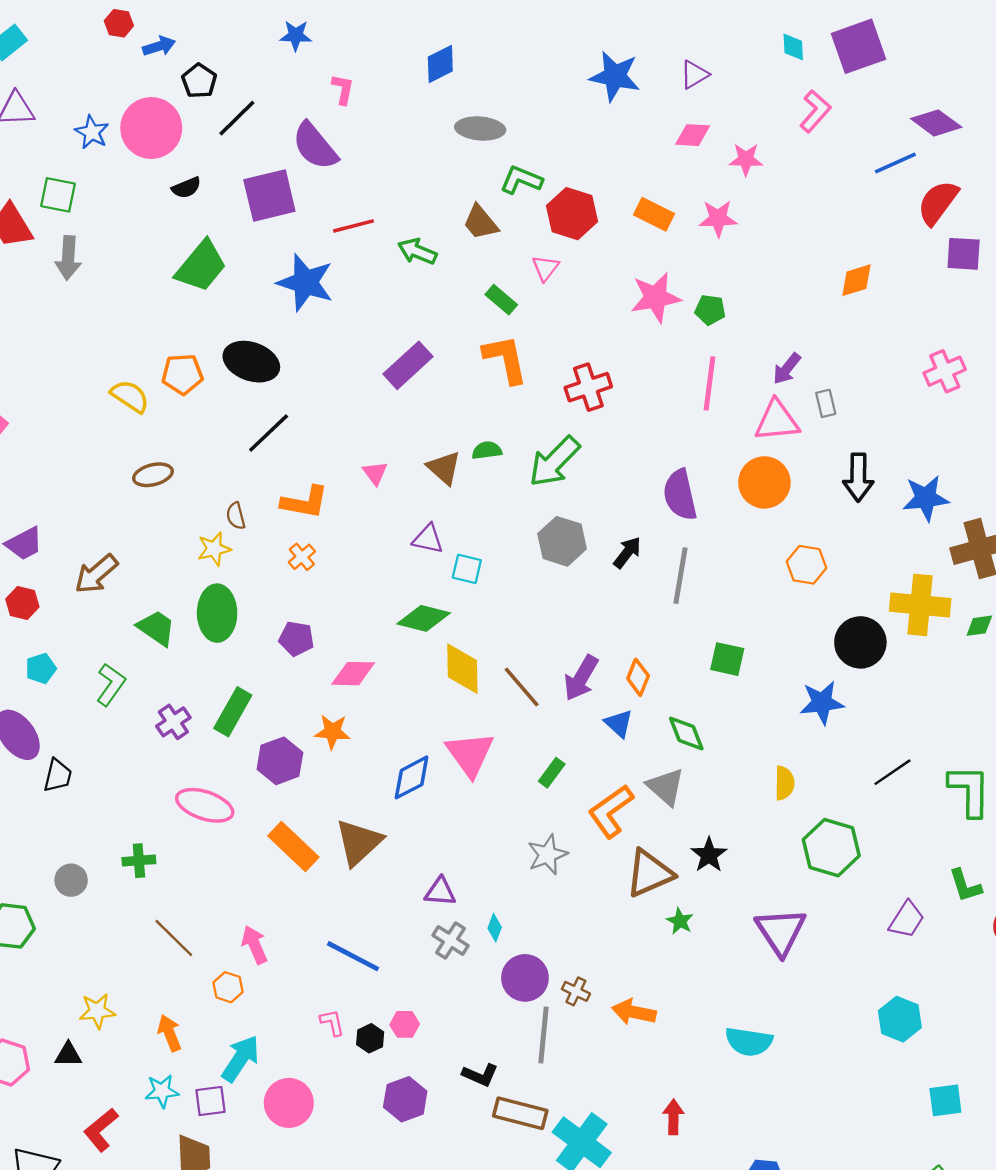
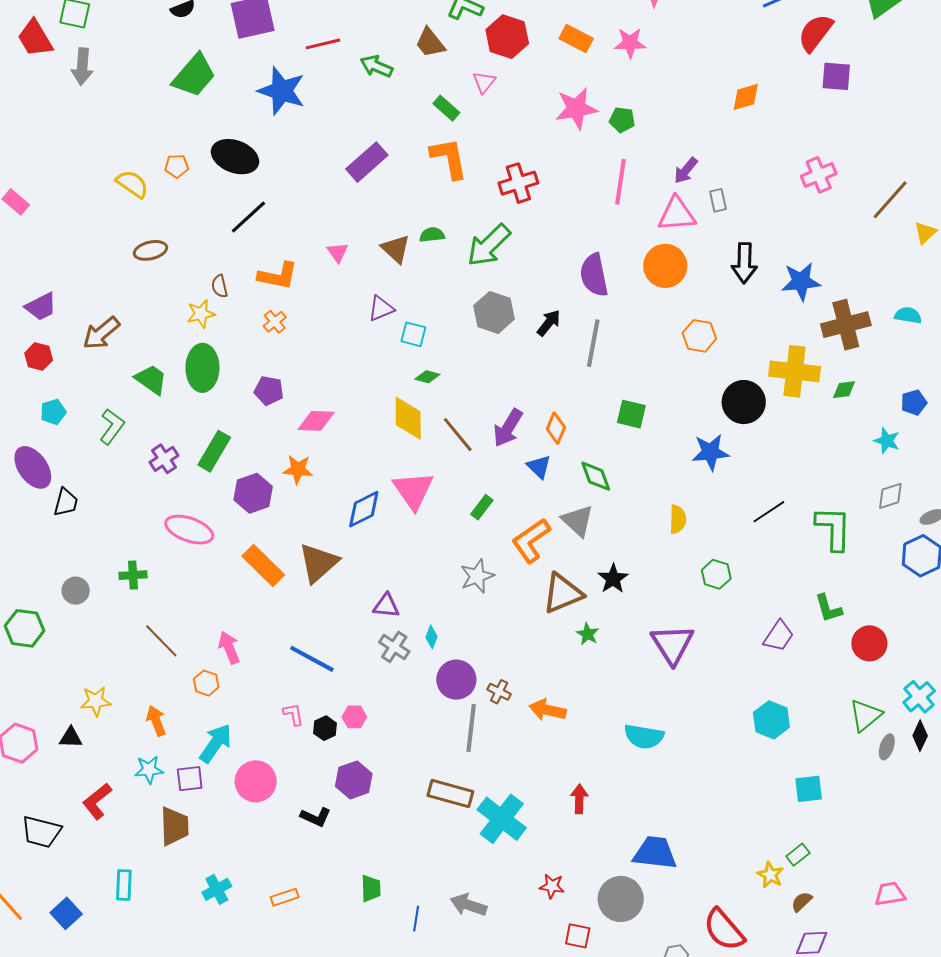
orange pentagon: (182, 374) -> (177, 166), size x0.7
purple triangle: (428, 539) -> (381, 308), turned -36
green diamond: (424, 618) -> (427, 377), moved, size x0.6
green hexagon: (831, 848) -> (716, 574), size x0.6
black L-shape: (480, 1075) -> (316, 817), moved

